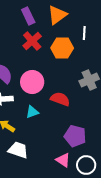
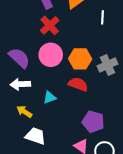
orange hexagon: (62, 48) -> (80, 59), moved
pink circle: (32, 82) -> (51, 55), moved

